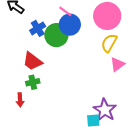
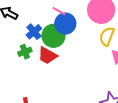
red trapezoid: (32, 61) -> (47, 55), moved
green cross: (33, 82) -> (25, 52), moved

